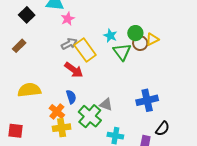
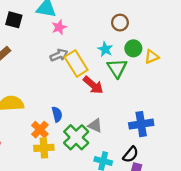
black square: (27, 15) -> (14, 20), turned -35
brown circle: (140, 43) -> (120, 23), moved
red arrow: (74, 70) -> (93, 85), moved
black semicircle: (163, 129) -> (131, 154), moved

